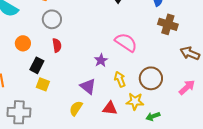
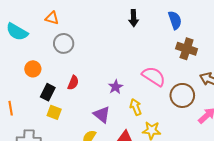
pink semicircle: (126, 42) -> (154, 76), moved
red semicircle: (57, 45) -> (73, 83), moved, turned 32
brown circle: (151, 78) -> (182, 95), moved

